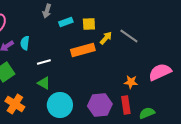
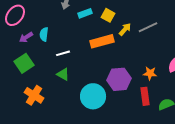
yellow square: (89, 24) -> (108, 15), turned 32
gray line: (129, 36) -> (148, 27), turned -60
cyan circle: (60, 105) -> (93, 96), moved
purple hexagon: (100, 105) -> (119, 79), moved

